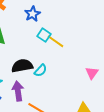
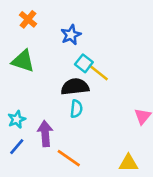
black semicircle: (22, 66) -> (75, 87), moved
cyan semicircle: (41, 70) -> (76, 109), turned -40

